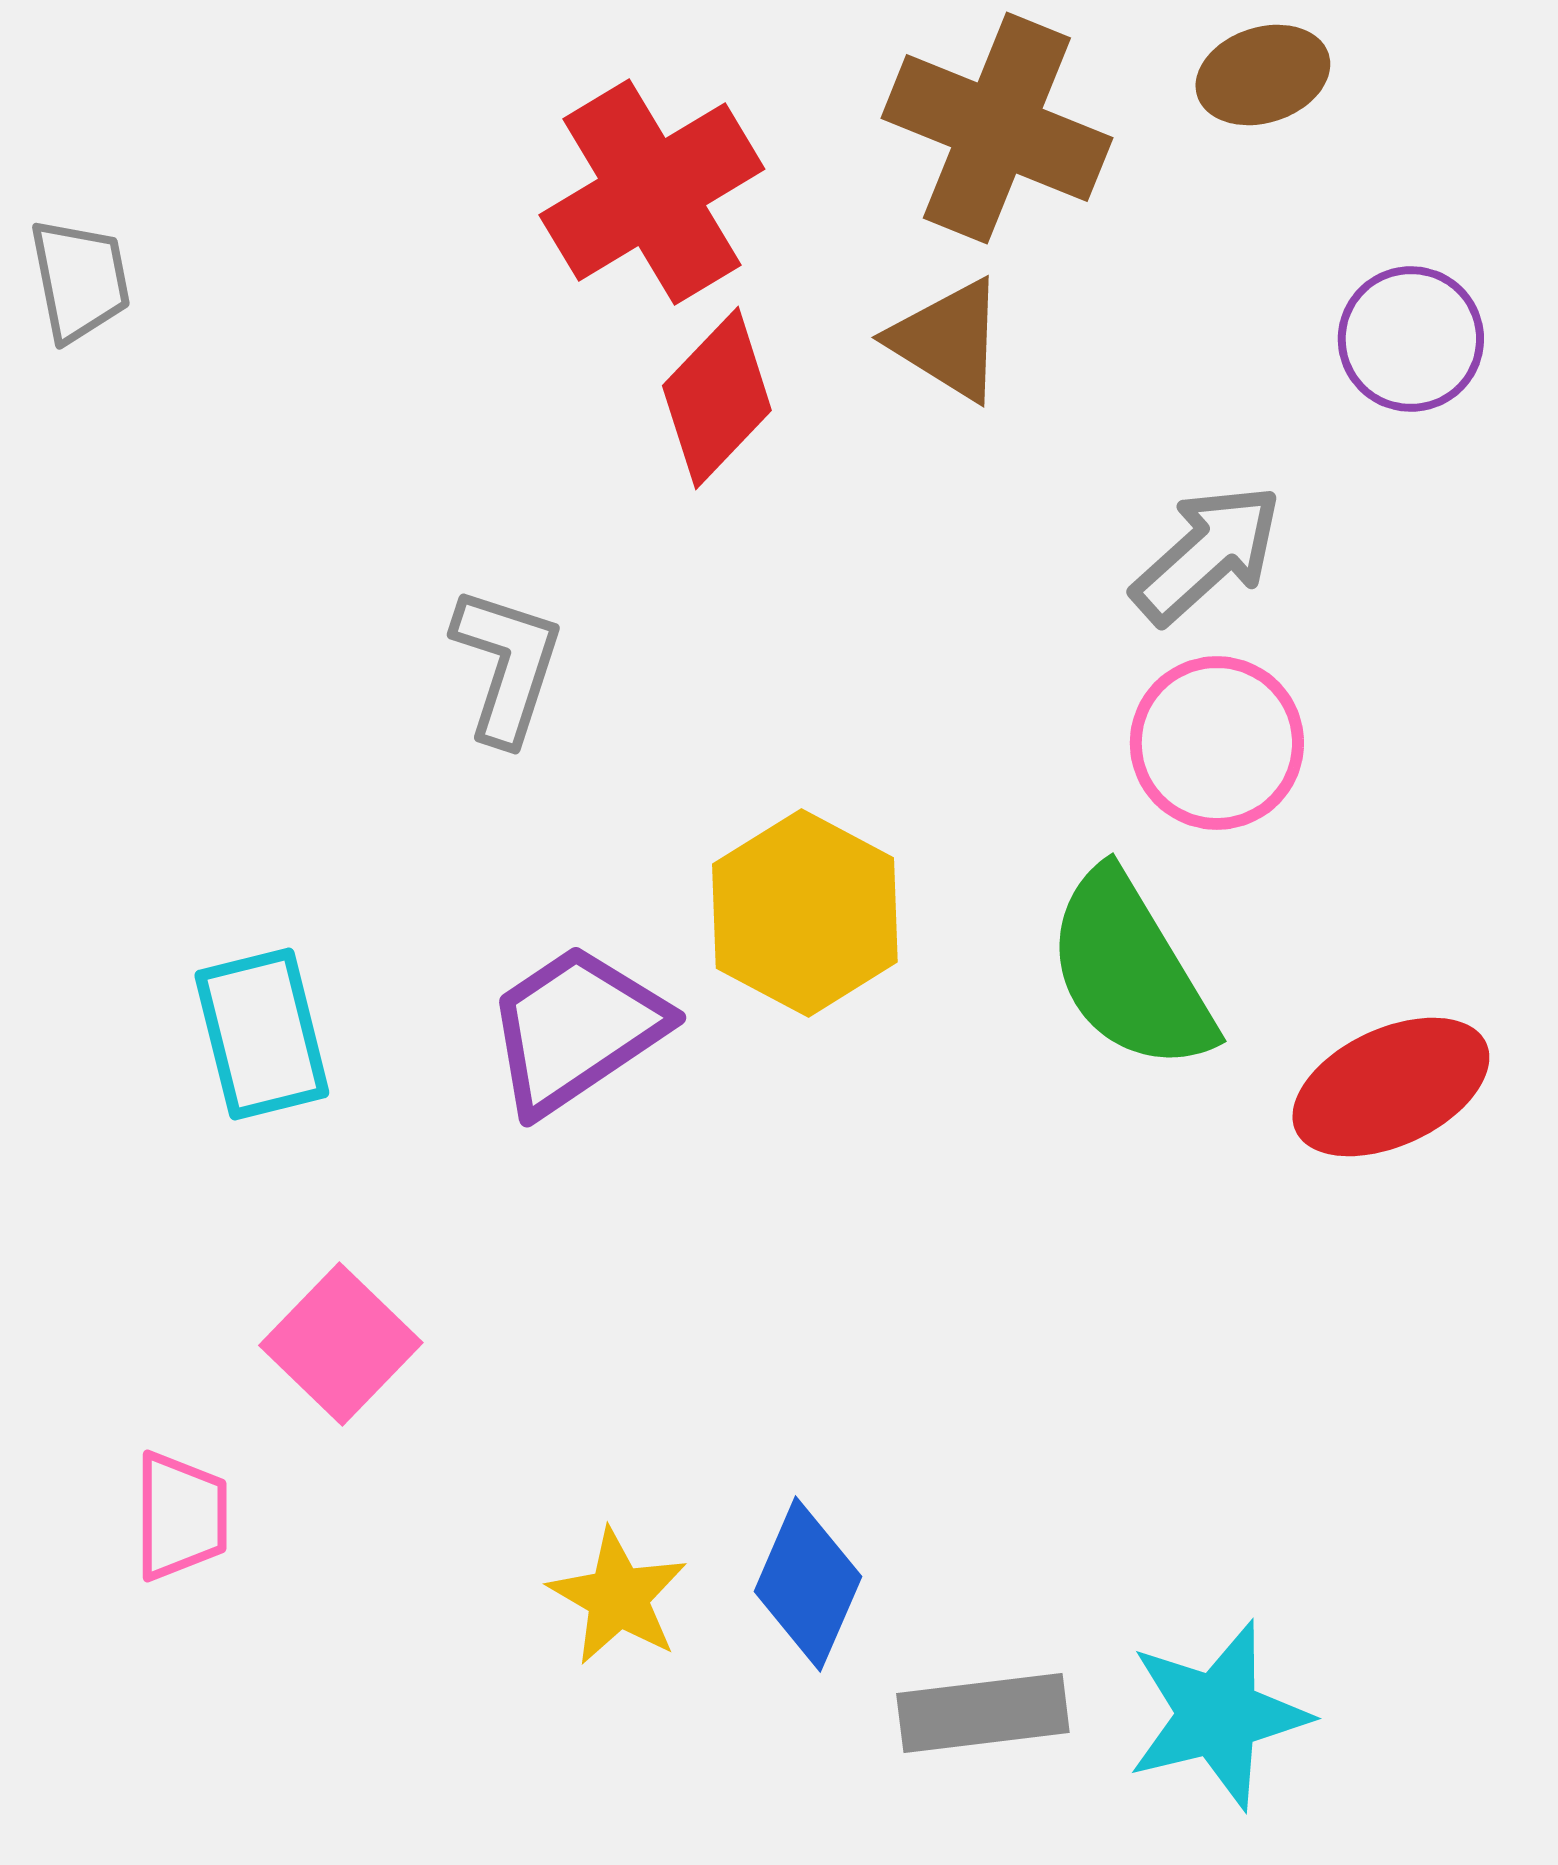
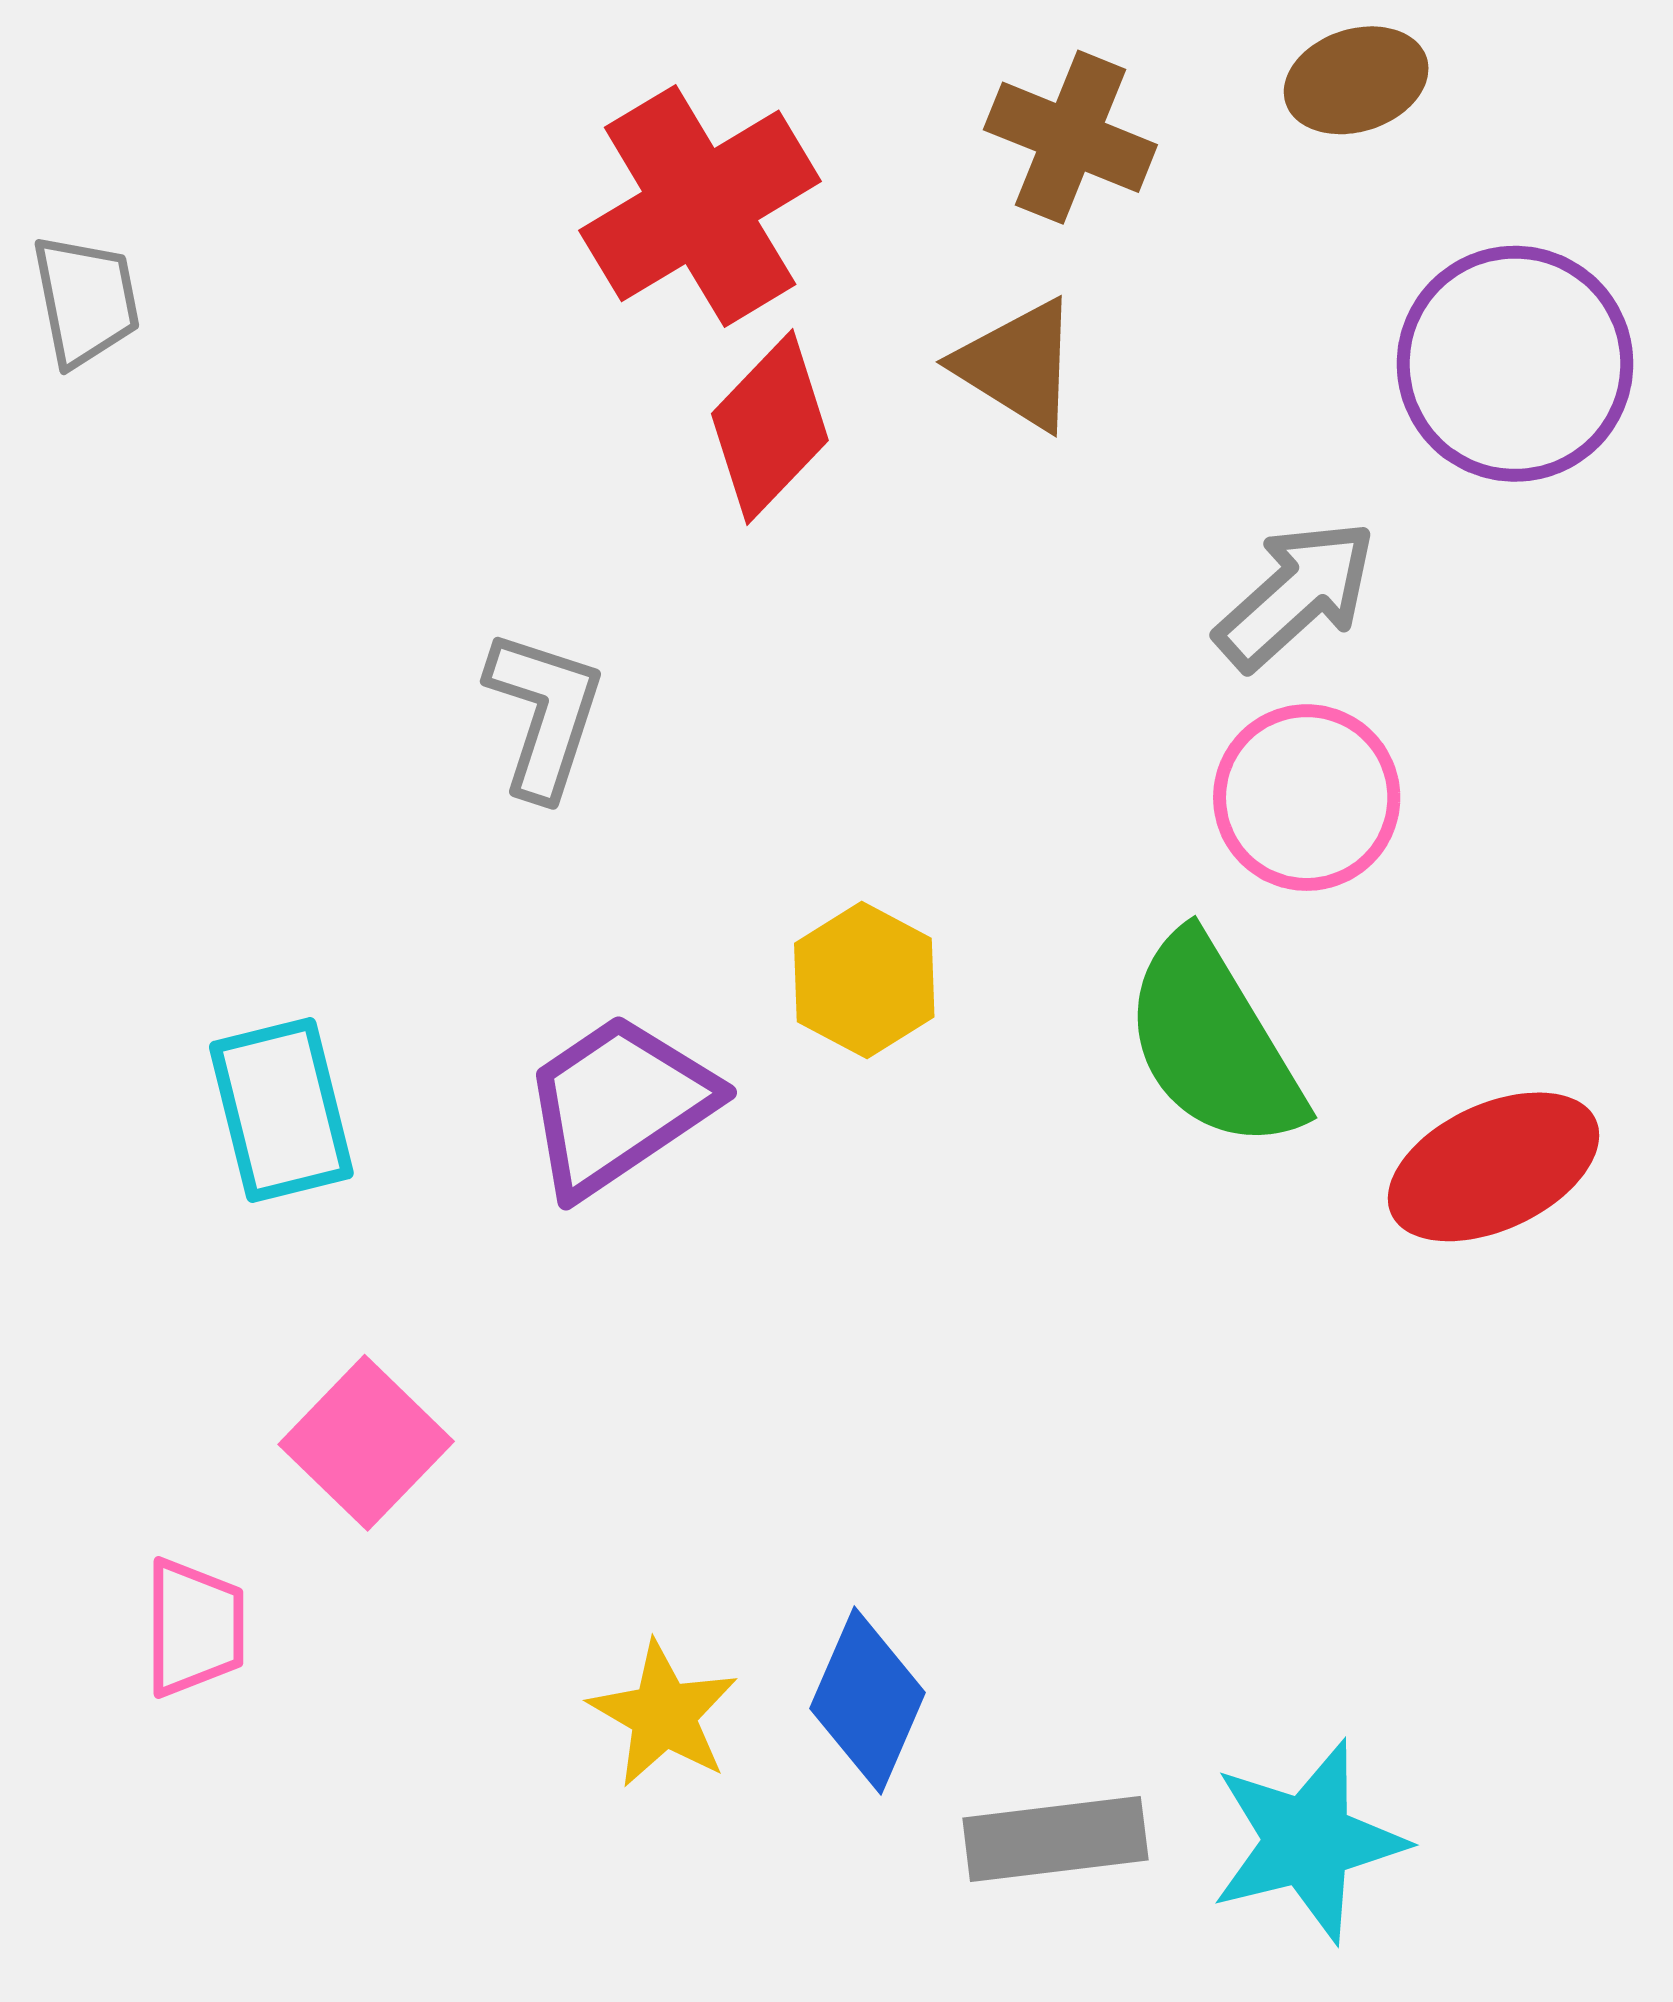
brown cross: (997, 128) -> (1070, 137), size x0.7
purple circle: (1411, 339) -> (1515, 364), size x1.5
yellow hexagon: (805, 913) -> (864, 980), size x0.7

